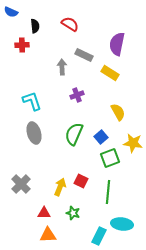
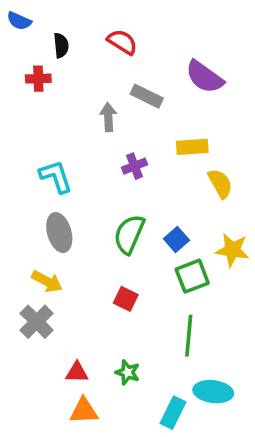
purple semicircle: (117, 44) -> (204, 77), turned -65
yellow rectangle: (110, 73) -> (192, 147), moved, turned -36
yellow semicircle: (118, 112) -> (220, 184), moved
red square: (81, 181) -> (126, 299), moved
yellow arrow: (60, 187) -> (47, 281), moved, turned 96

